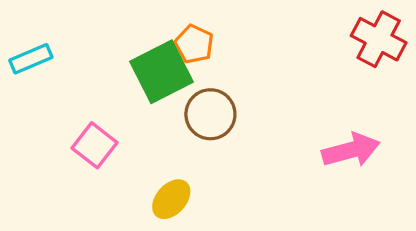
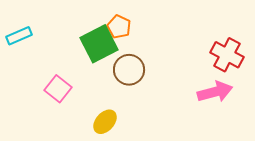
red cross: (379, 39) -> (227, 55), moved

